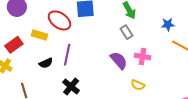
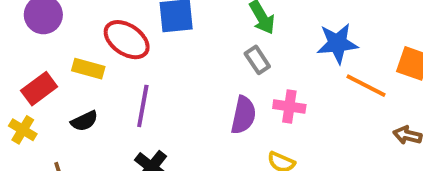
blue star: (168, 24) -> (337, 43), size x1.5
purple semicircle: (119, 60) -> (243, 115), turned 54
black semicircle: (46, 63) -> (84, 121), moved

